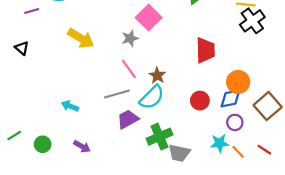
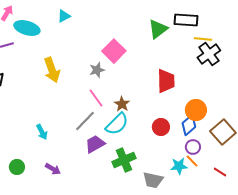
yellow arrow: (81, 38) -> (52, 70), turned 40
gray line: (117, 94) -> (85, 121), turned -30
blue diamond: (230, 98) -> (189, 125), turned -30
cyan arrow: (70, 106) -> (42, 132), turned -140
orange line: (238, 152) -> (192, 161), moved
gray trapezoid: (179, 153) -> (153, 180), moved

